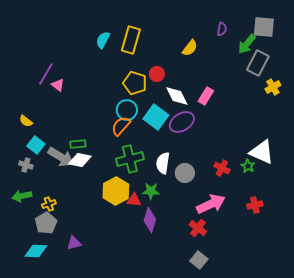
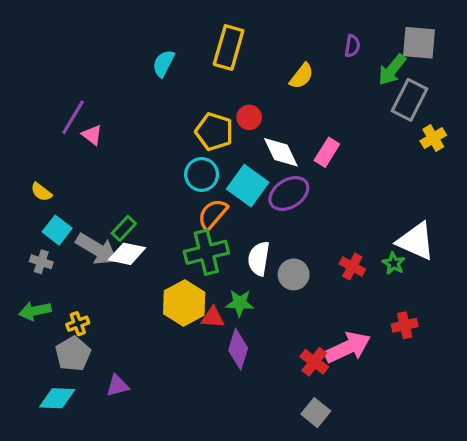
yellow rectangle: (131, 40) -> (229, 48), moved
orange semicircle: (121, 126) -> (213, 214), moved
green rectangle: (78, 144) -> (124, 228), turned -42
pink arrow: (211, 204) -> (348, 347), moved

